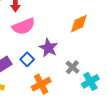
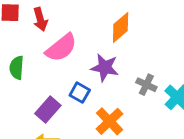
orange diamond: (79, 24) -> (121, 28), moved

